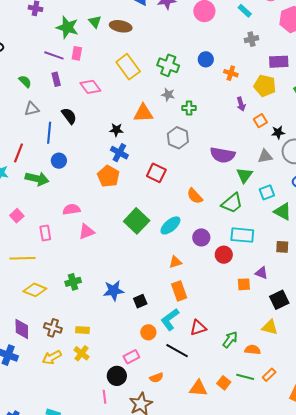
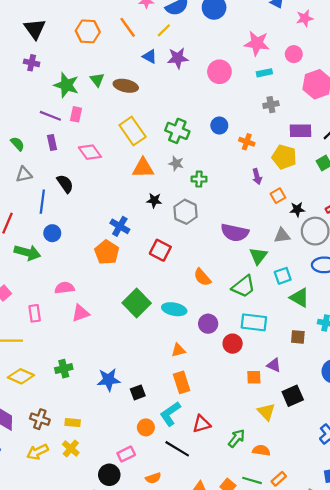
cyan rectangle: (245, 11) -> (264, 73), turned -56
orange triangle: (143, 113) -> (143, 168), moved
black star: (116, 130) -> (154, 200), moved
cyan ellipse: (170, 225) -> (174, 309), turned 50
yellow triangle: (270, 327) -> (266, 412), moved, turned 30

